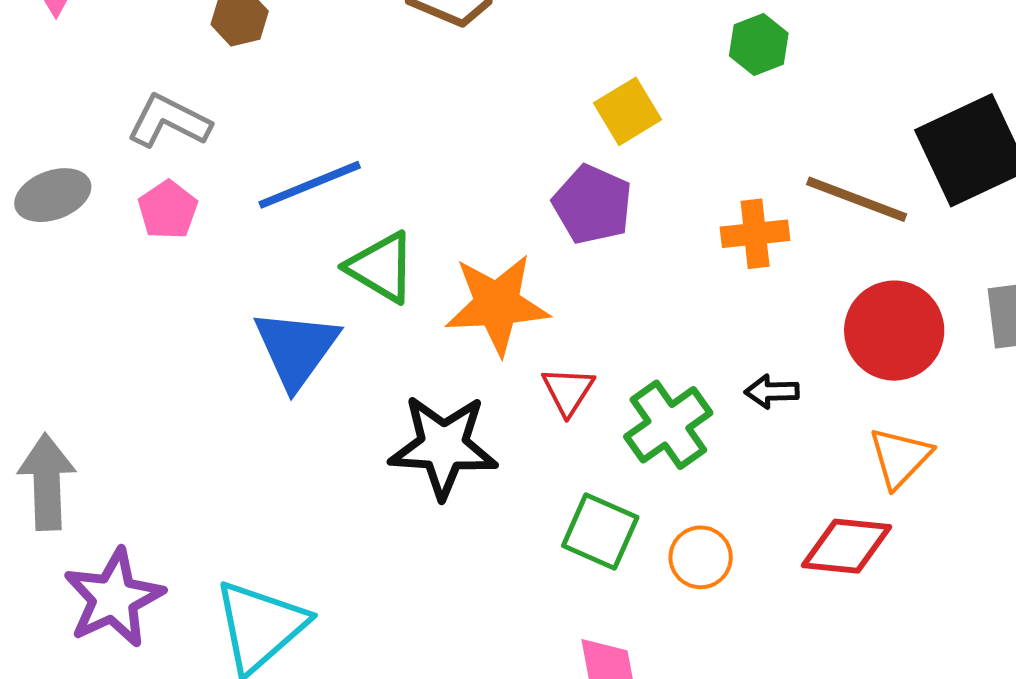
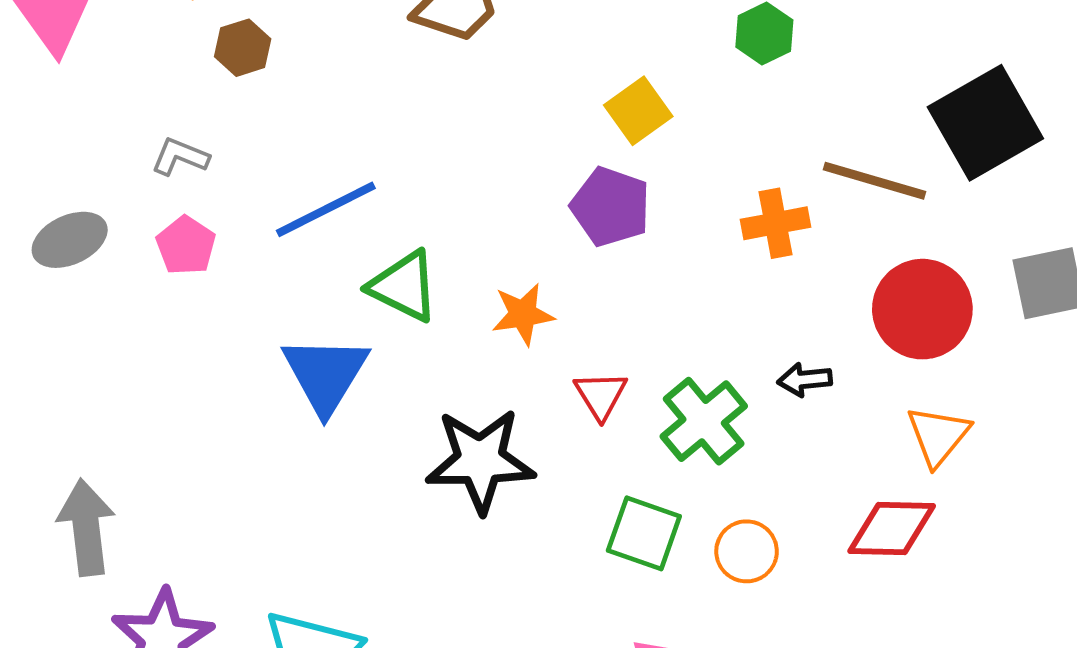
gray L-shape: (169, 121) -> (180, 157), size x0.7
orange star: (497, 304) -> (523, 314), size x0.6

